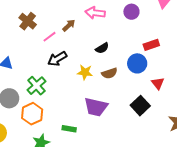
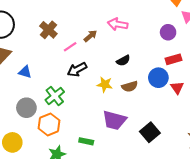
purple circle: (131, 12) -> (168, 32), moved
red triangle: (158, 83) -> (177, 88), moved
black square: (140, 106) -> (150, 132), moved

